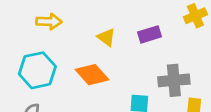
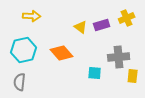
yellow cross: (195, 16) -> (127, 18), moved
yellow triangle: (106, 37) -> (81, 27), moved

